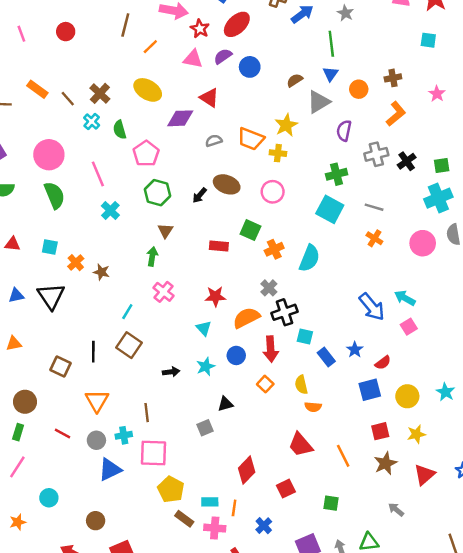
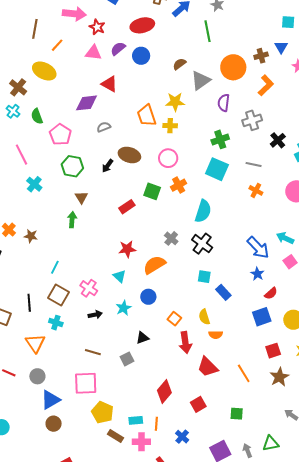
red ellipse: (237, 24) -> (142, 25), moved, turned 35
blue triangle: (330, 74) -> (281, 47), moved
orange circle: (359, 89) -> (233, 67), size x1.6
yellow ellipse: (148, 90) -> (44, 71), moved
yellow star: (286, 125) -> (175, 102), turned 30
orange trapezoid: (251, 139) -> (147, 116), turned 55
gray semicircle: (214, 141) -> (104, 127), moved
black cross: (407, 161) -> (278, 140), moved
red rectangle: (219, 246) -> (127, 207), turned -35
orange cross: (274, 249) -> (179, 185), moved
pink cross: (164, 292) -> (89, 288), moved
black cross: (284, 312) -> (202, 244), moved, turned -30
red arrow: (271, 349) -> (185, 342), moved
blue star: (355, 350) -> (257, 274), moved
brown line: (147, 413) -> (93, 352), moved, turned -63
cyan cross: (124, 435) -> (56, 323), moved, turned 32
brown circle: (96, 521) -> (54, 424), moved

